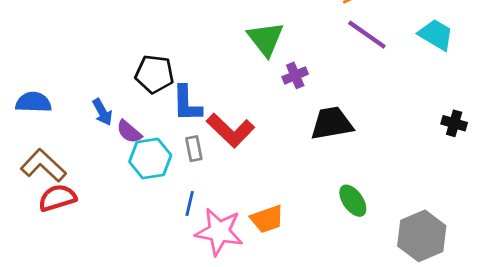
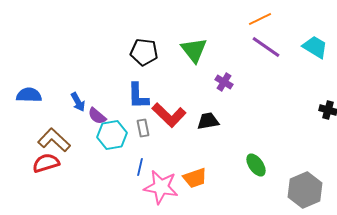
black pentagon: (154, 74) -> (144, 52), moved
purple cross: (295, 75) -> (224, 82), moved, turned -36
black trapezoid: (332, 123) -> (208, 121), moved, size x0.7
brown L-shape: (43, 166) -> (54, 140), moved

